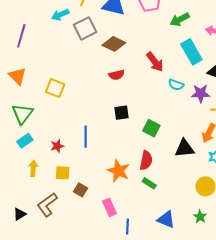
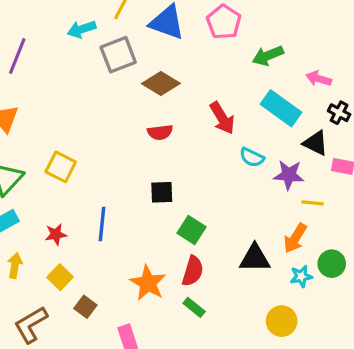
cyan rectangle: (191, 52) -> (281, 108), turned -30
yellow square: (55, 88) -> (61, 167), moved
green square: (151, 128) -> (192, 230), moved
yellow square: (63, 173) -> (60, 277), turned 35

